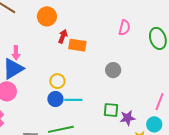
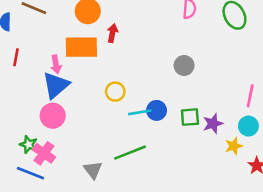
orange rectangle: (77, 45) -> (81, 47), moved, size x1.4
blue circle: (55, 99) -> (157, 110), moved

